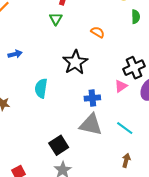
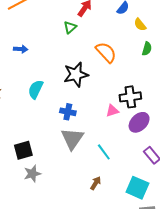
orange semicircle: (98, 32) -> (106, 52), size x1.6
blue cross: (92, 98) -> (68, 112), moved
gray triangle: (91, 125) -> (72, 139), turned 35
black square: (59, 145) -> (23, 150), moved

